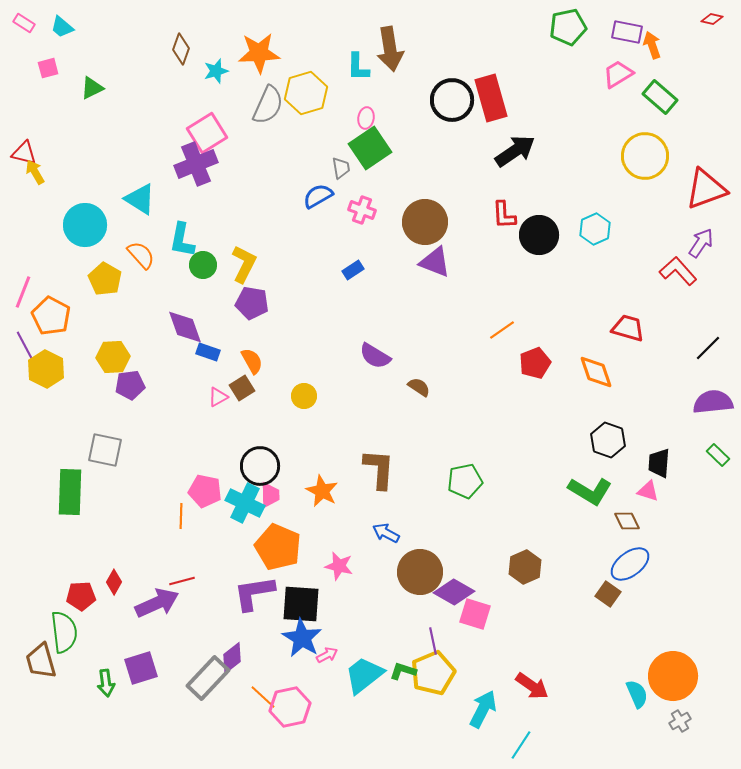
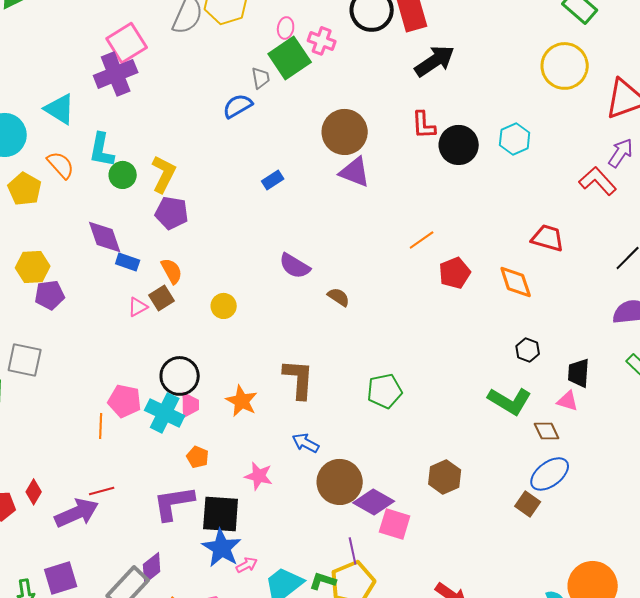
pink cross: (362, 210) -> (322, 41), moved
black hexagon: (608, 440) -> (528, 350), size x0.7
orange pentagon: (278, 547) -> (198, 457), size x0.5

